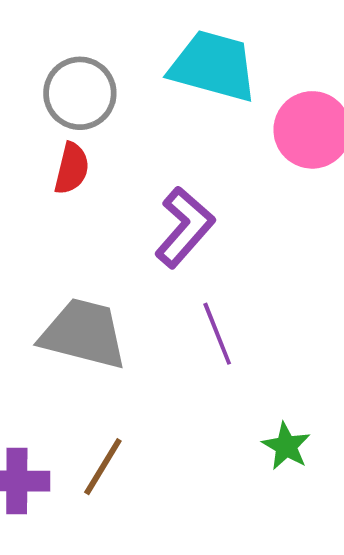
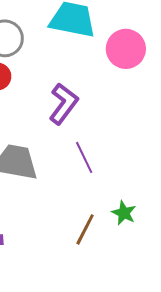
brown line: (103, 467) -> (85, 229), moved

